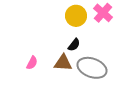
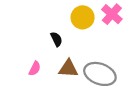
black semicircle: (74, 45) -> (56, 39), moved, turned -64

